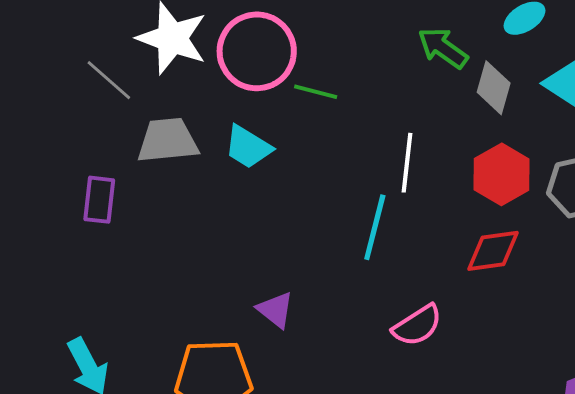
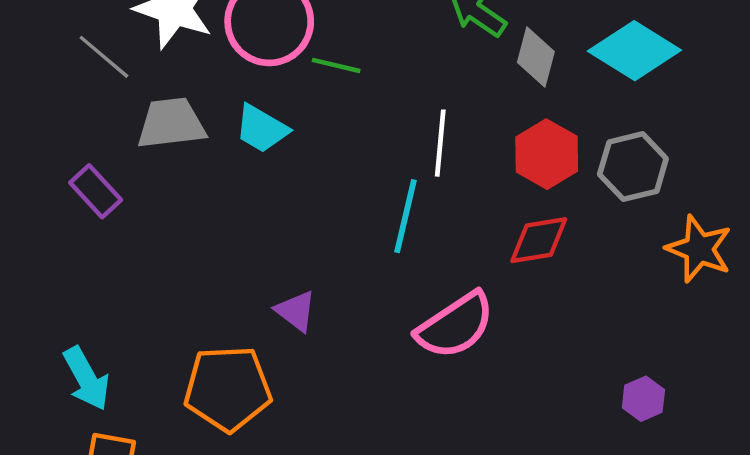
purple rectangle: (99, 200) -> (96, 191), turned -48
pink semicircle: (417, 325) -> (455, 325), size x1.4

